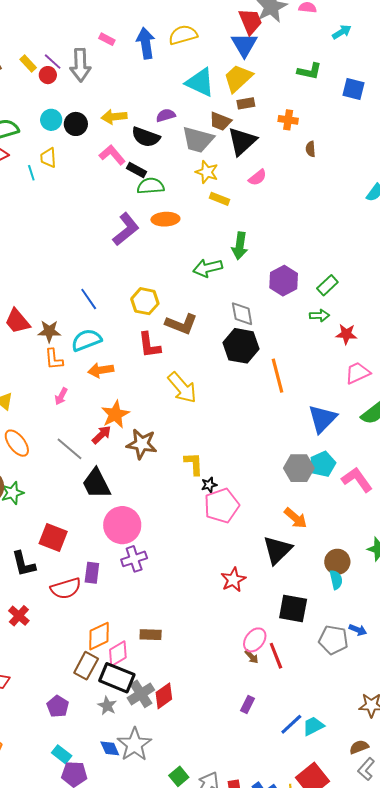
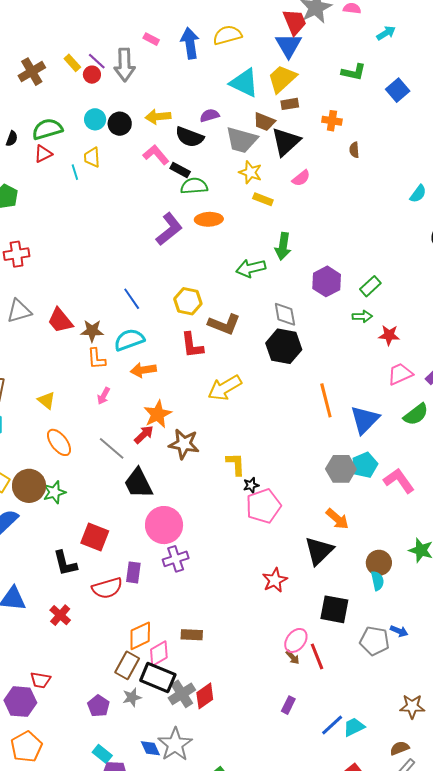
blue square: (354, 89) -> (398, 90), turned 35
orange line: (278, 376) -> (326, 400), moved
yellow arrow: (182, 388) -> (225, 388), turned 100
gray star: (107, 706) -> (132, 697), moved, turned 30

